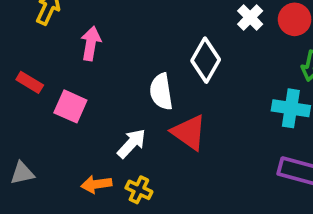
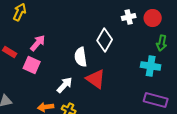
white cross: (250, 17) -> (129, 17), turned 32
pink arrow: (91, 43) -> (38, 43), moved, turned 30

